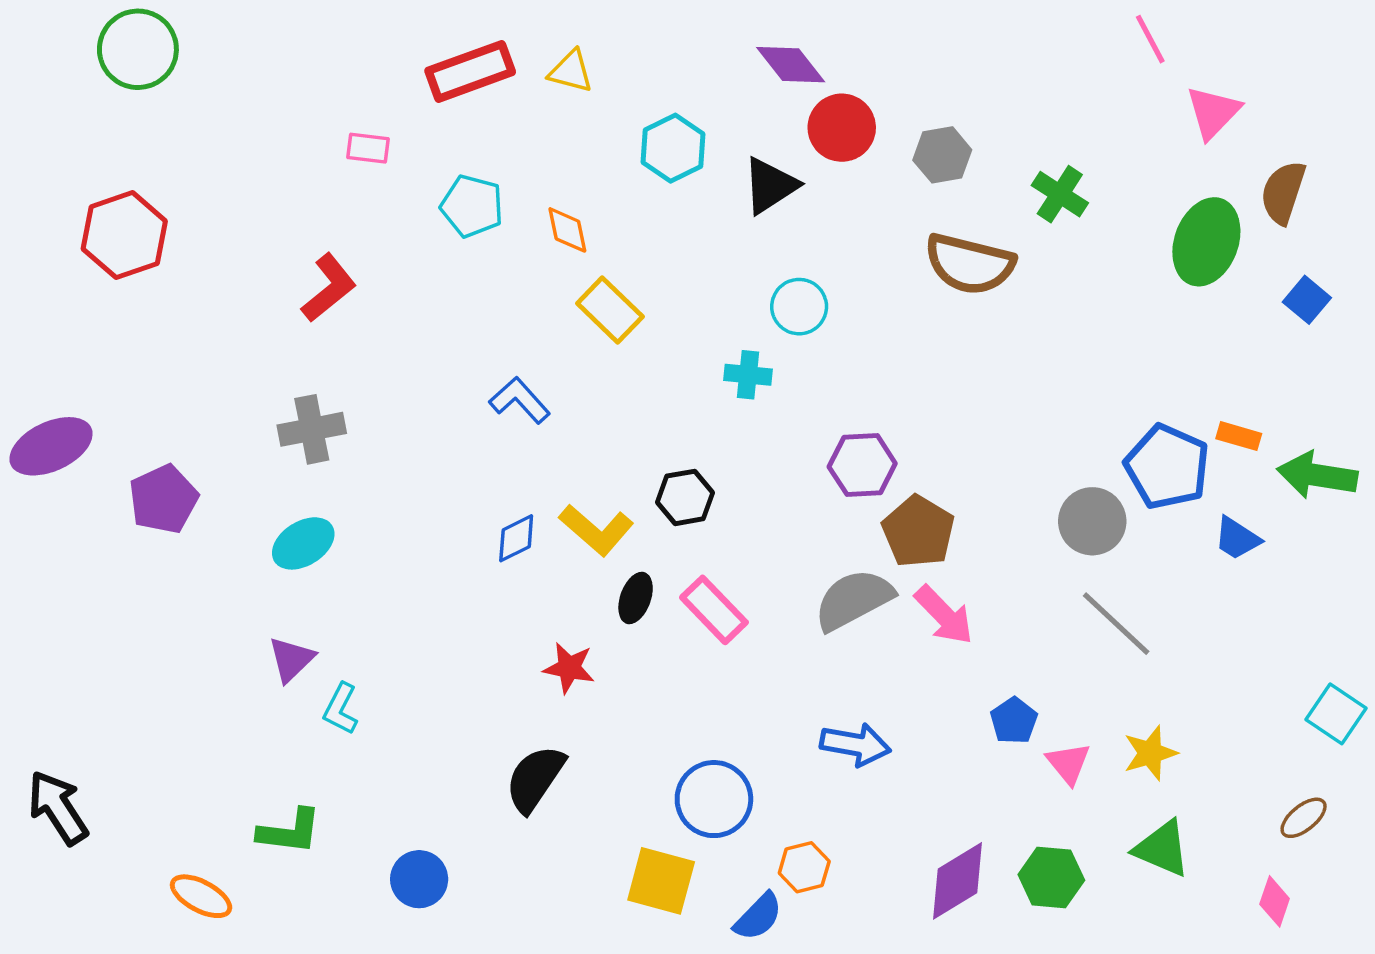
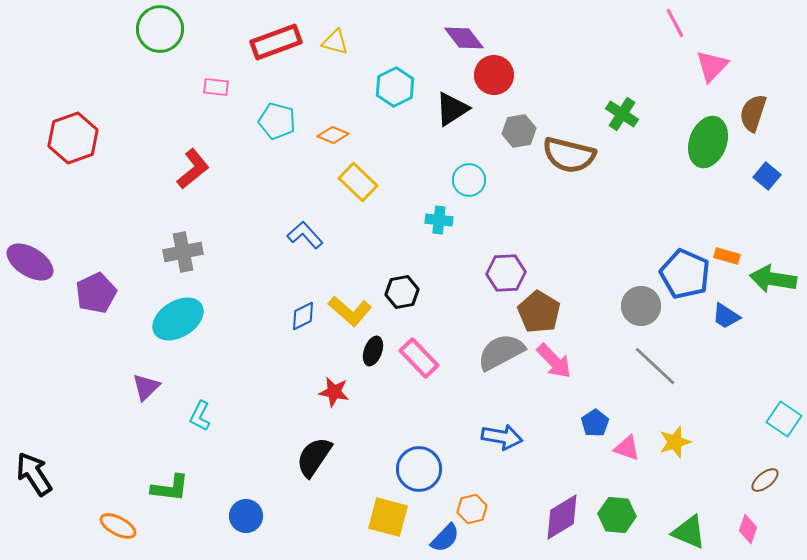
green circle: (138, 49) -> (160, 29), moved
gray hexagon: (942, 155) -> (519, 131), moved
orange diamond: (567, 230) -> (333, 135), turned -56
purple ellipse: (51, 446) -> (30, 262), turned 57
cyan ellipse: (303, 543) -> (178, 319), size x1.4
purple triangle: (291, 659) -> (146, 387), moved
pink triangle: (1068, 763) -> (627, 448), turned -32
green triangle: (1162, 848) -> (689, 532), moved

